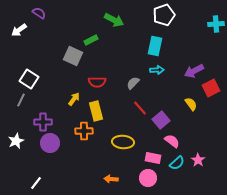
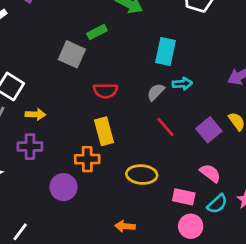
cyan rectangle: (155, 46) -> (166, 52), moved
cyan arrow: (157, 70) -> (182, 84), moved
yellow arrow: (74, 99) -> (36, 114), moved, turned 56
purple square: (161, 120) -> (209, 130), moved
purple circle: (50, 143) -> (63, 187), moved
pink circle: (148, 178) -> (191, 226), moved

